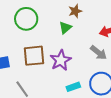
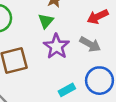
purple star: (61, 60) -> (56, 46), moved

